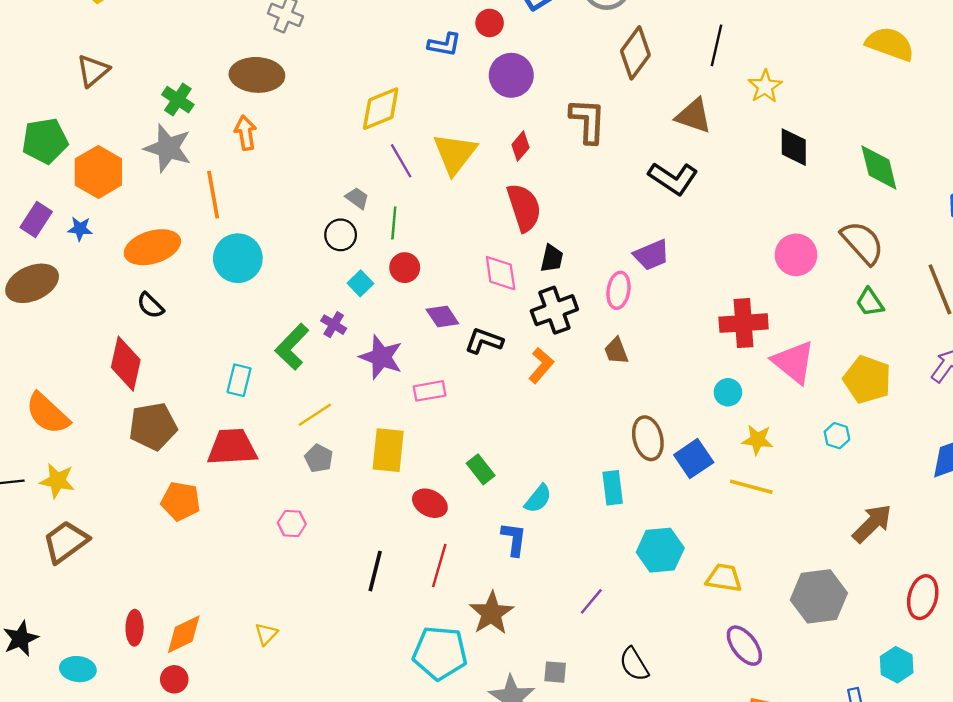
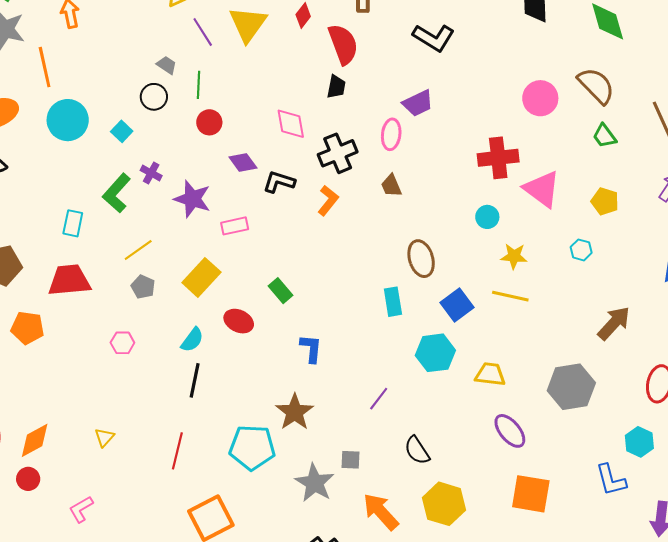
red semicircle: (524, 207) -> (343, 44), moved
black trapezoid: (552, 258) -> (336, 87), moved
cyan square: (360, 283) -> (122, 131), moved
yellow pentagon: (867, 379) -> (605, 201), size x0.7
yellow rectangle: (388, 450) -> (201, 277), turned 39
blue square: (694, 459) -> (457, 305), moved
cyan semicircle: (538, 499) -> (192, 340), moved
red line: (439, 566) -> (177, 451), moved

